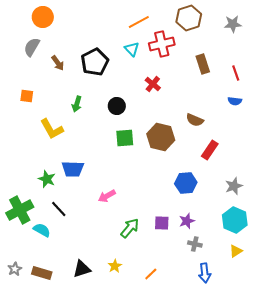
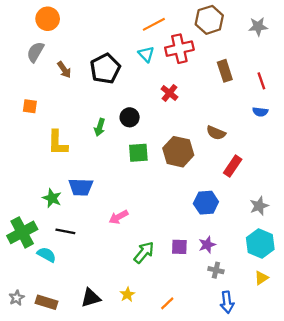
green arrow: (77, 104) -> (100, 127), moved
yellow L-shape: (52, 129) -> (58, 143), turned 30
black line: (59, 209) -> (65, 231), turned -36

